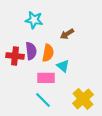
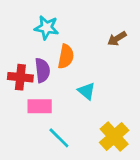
brown arrow: (67, 34) -> (117, 39), moved
orange semicircle: (48, 53) -> (66, 57), moved
pink rectangle: (46, 78) -> (40, 106), moved

